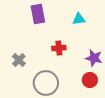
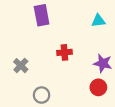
cyan triangle: (79, 19) -> (98, 21), moved
gray circle: (46, 83) -> (42, 95), moved, size x0.6

